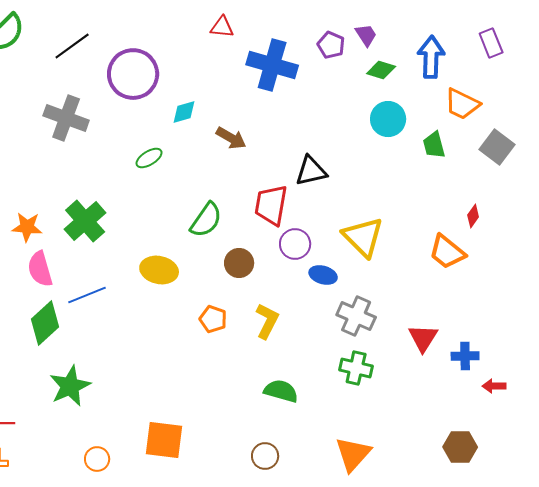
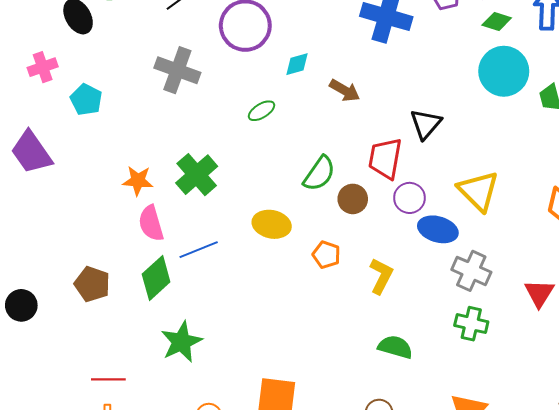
cyan circle: (388, 119) -> (504, 71), size x1.4
black triangle: (311, 171) -> (426, 124), turned -36
brown circle: (239, 263) -> (353, 199), moved
blue ellipse: (323, 275) -> (438, 229), size x1.4
orange pentagon: (213, 319) -> (326, 255), moved

